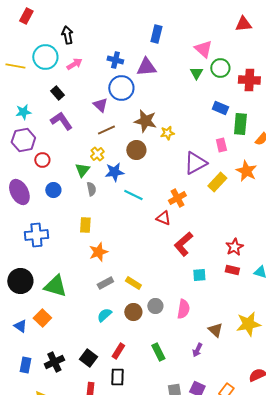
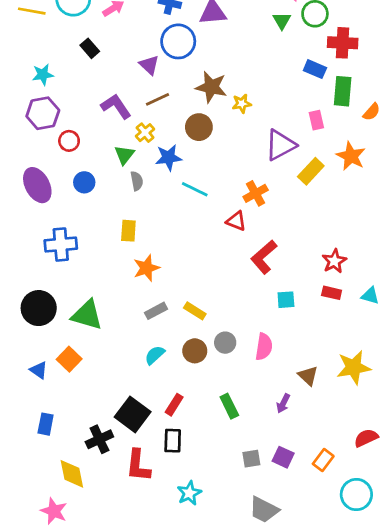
red cross: (249, 80) -> (343, 43), moved
purple L-shape: (61, 121) -> (116, 106), moved
black square: (88, 358) -> (133, 414), size x1.4
black cross: (54, 362) -> (99, 439), moved

